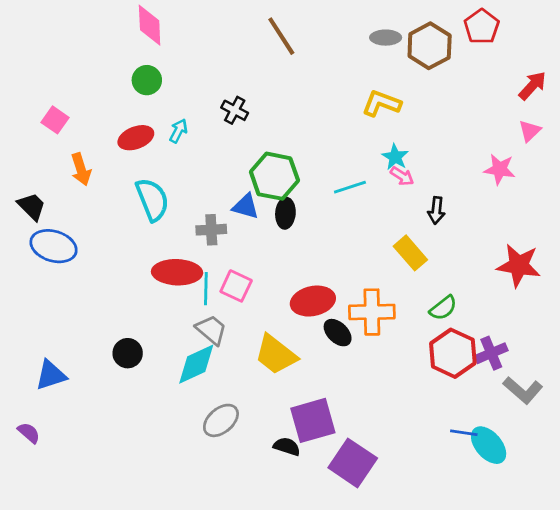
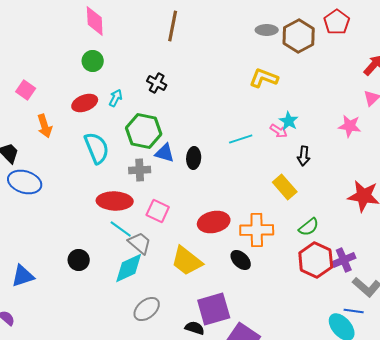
brown line: (281, 36) -> (173, 26), moved, turned 44
cyan star: (395, 157) -> (289, 121), moved
green hexagon: (274, 176) -> (144, 131), moved
cyan line: (206, 289) -> (121, 229), moved, turned -55
black ellipse: (338, 333) -> (241, 260), moved
blue line: (464, 433) -> (354, 311), moved

